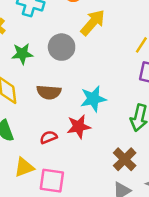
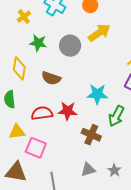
cyan star: (93, 99) -> (97, 94), moved
red semicircle: (49, 137) -> (42, 113), size x1.5
brown cross: (125, 159) -> (91, 135), moved, turned -36

